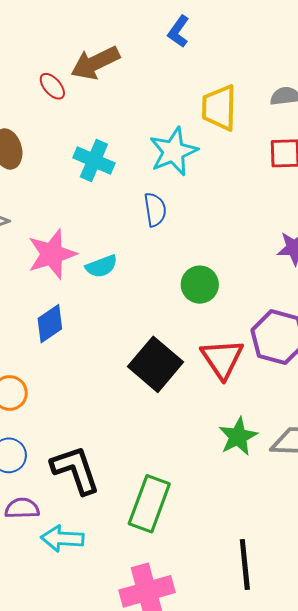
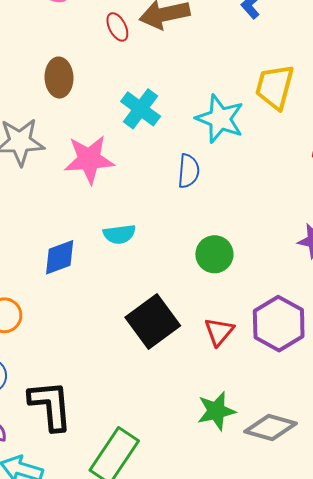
cyan star: (173, 152) -> (220, 119), turned 30
pink star: (52, 254) -> (89, 159), moved
cyan semicircle: (101, 266) -> (119, 234), moved
red triangle: (222, 359) -> (219, 332), size x0.7

